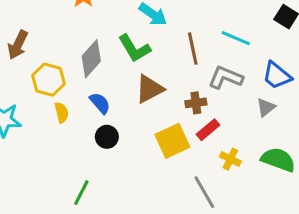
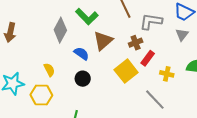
yellow hexagon: (49, 80) -> (41, 95), moved
blue semicircle: (100, 103) -> (81, 54), moved

